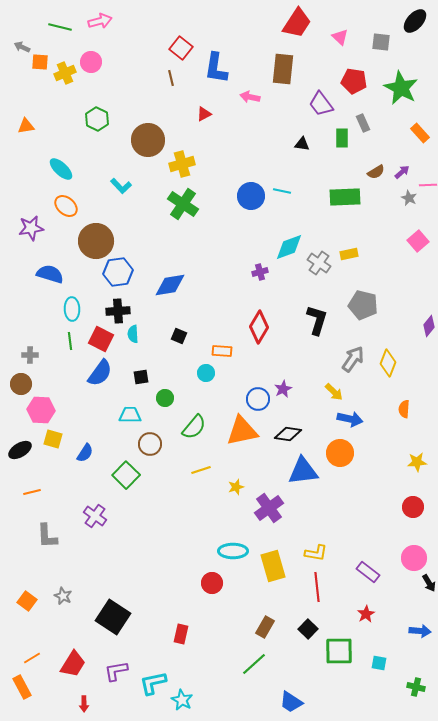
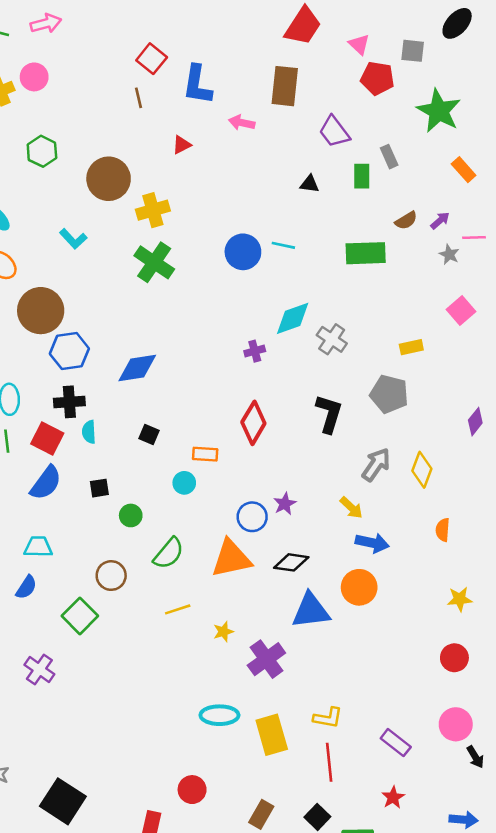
red pentagon: (354, 81) -> (377, 78), moved
yellow rectangle: (349, 254) -> (411, 347), moved
cyan trapezoid: (130, 415) -> (38, 547), moved
red circle: (212, 583) -> (192, 790), moved

